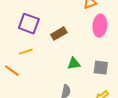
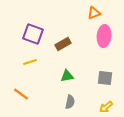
green triangle: (74, 64) -> (67, 76), moved
orange line: (12, 71) -> (21, 94), moved

